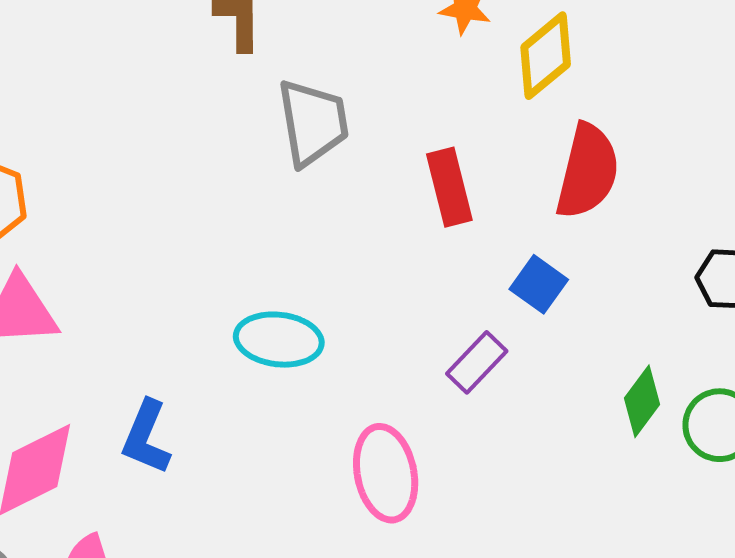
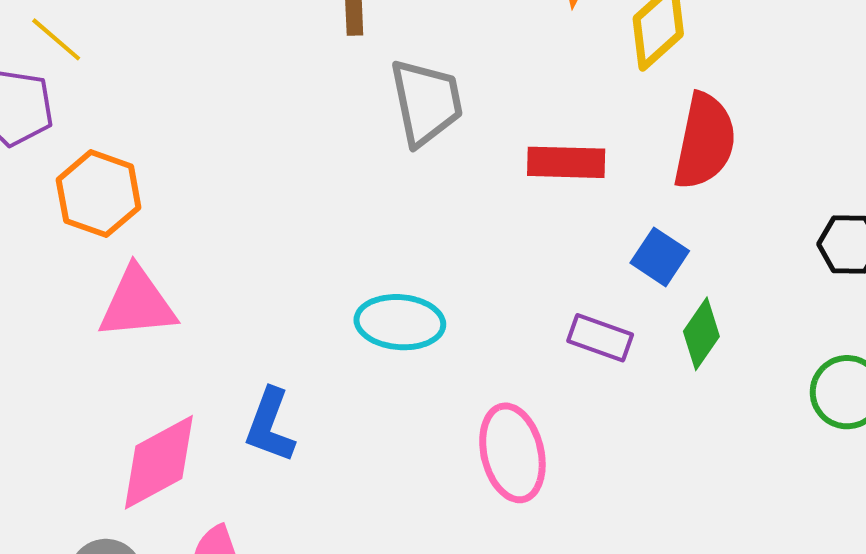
red rectangle: (449, 187) -> (566, 162), turned -72
purple rectangle: (477, 362) -> (600, 338), turned 68
green diamond: (642, 401) -> (701, 334), moved

